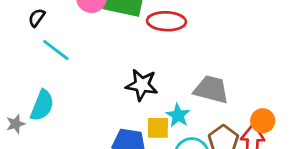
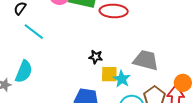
black star: (142, 85) -> (96, 57), size x0.6
yellow square: (158, 128) -> (109, 74), moved

